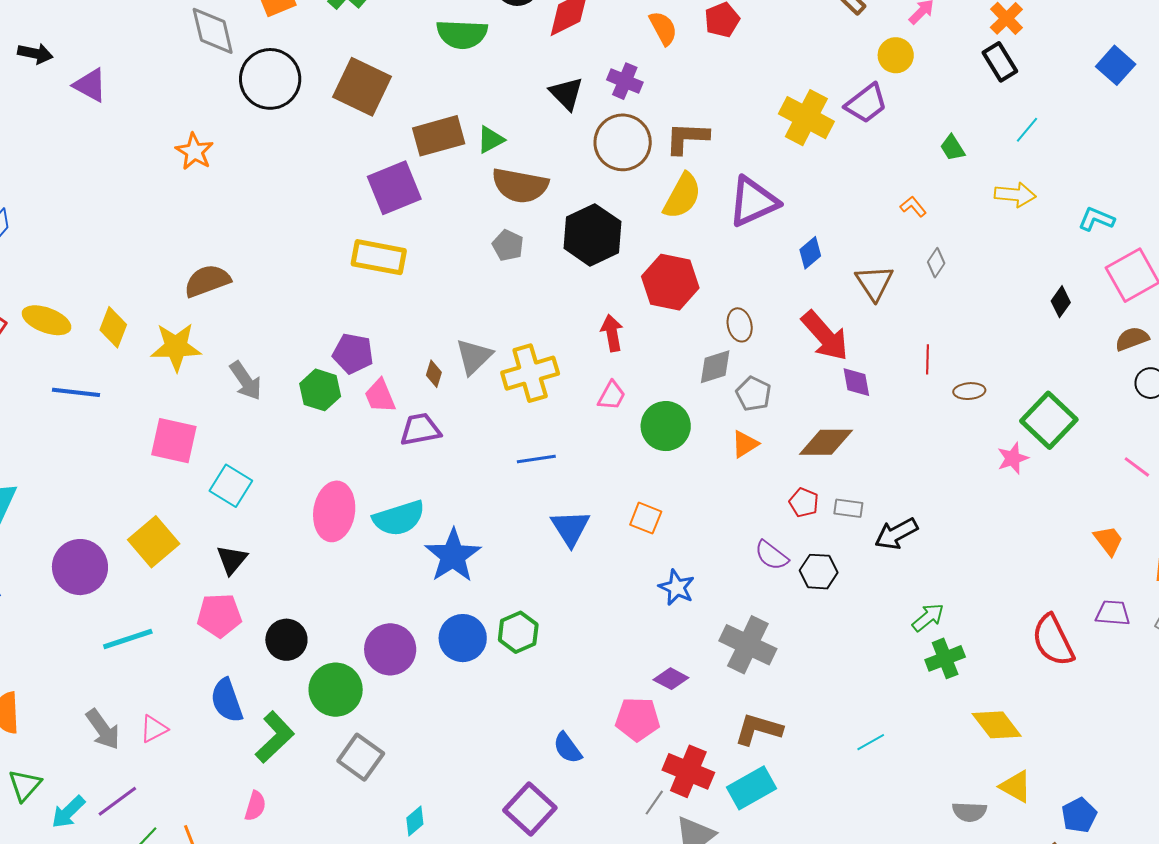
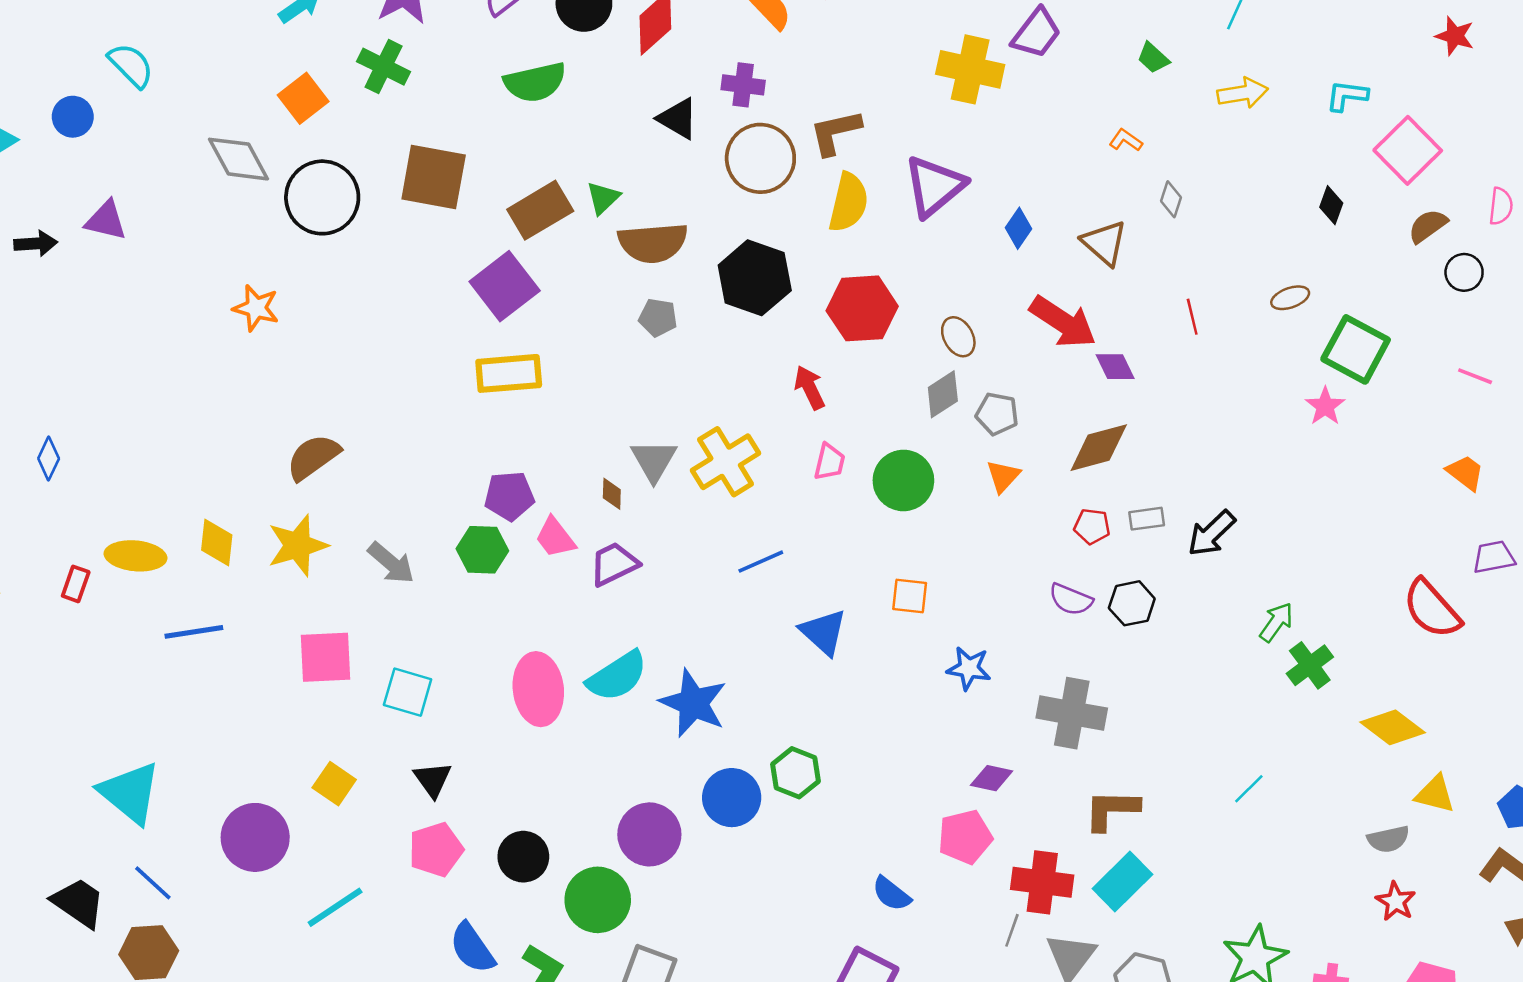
purple triangle: (90, 85) -> (106, 220), moved
brown ellipse: (969, 391) -> (1290, 298), moved
yellow square: (154, 542) -> (334, 784), size x0.7

